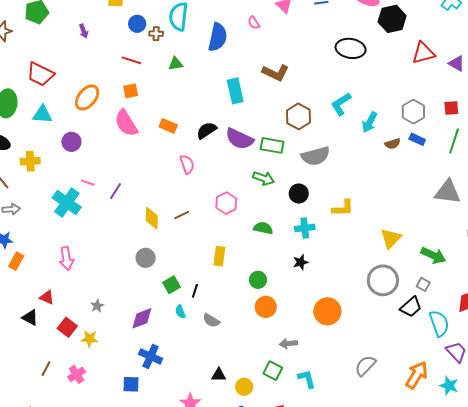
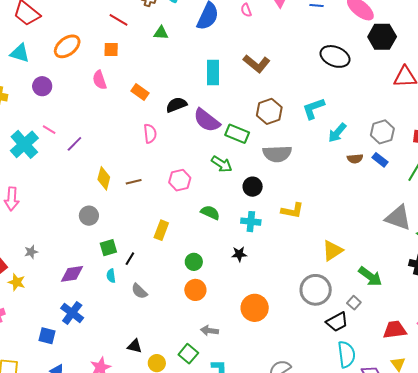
pink semicircle: (126, 123) -> (100, 80), size x0.7
cyan semicircle: (439, 323) -> (346, 354), moved

